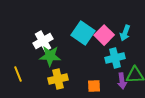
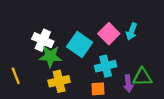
cyan square: (83, 33) -> (80, 44), moved
white cross: (43, 41) -> (43, 40), turned -36
cyan cross: (115, 58) -> (106, 66), moved

